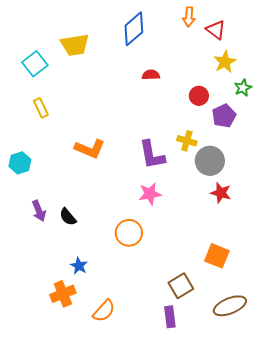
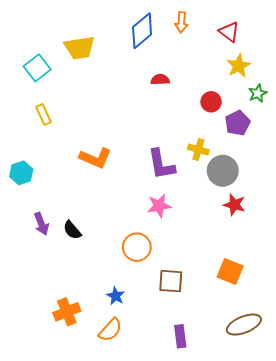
orange arrow: (189, 17) -> (181, 22), moved
blue star: (79, 266) -> (116, 296), moved
brown square: (181, 286) -> (171, 281), moved, turned 35

